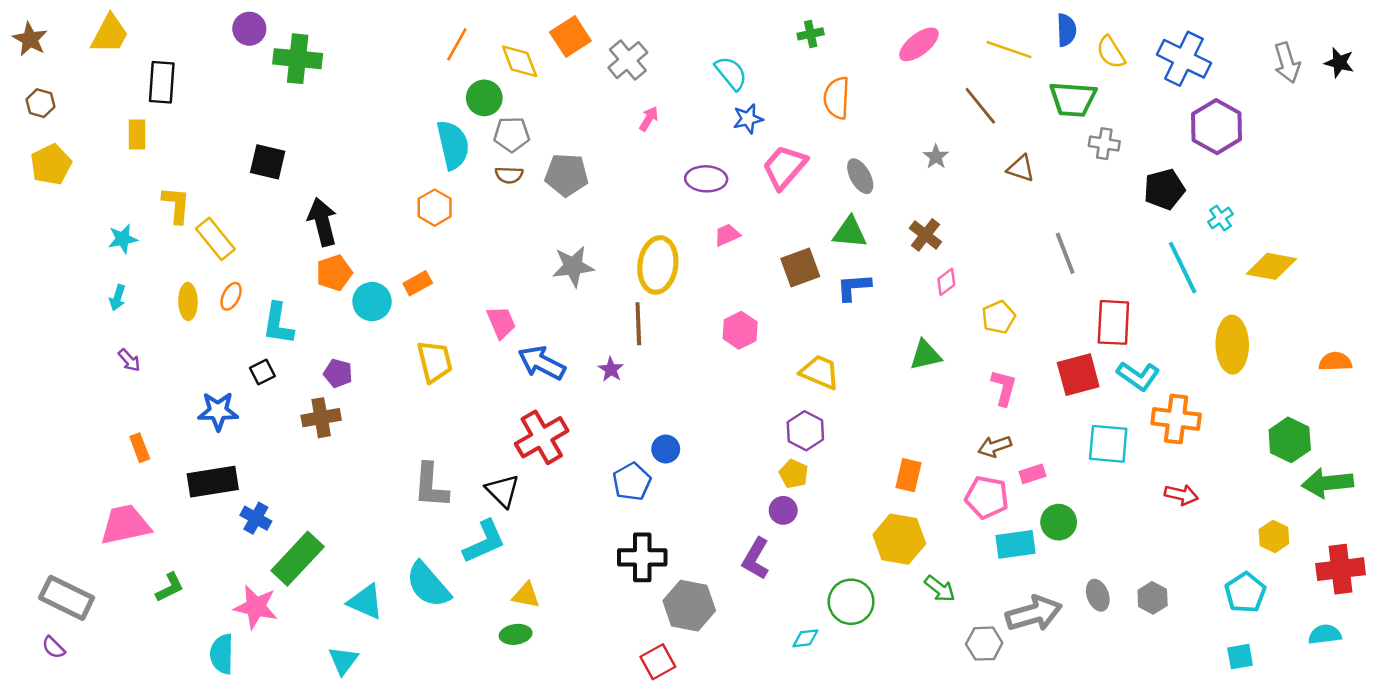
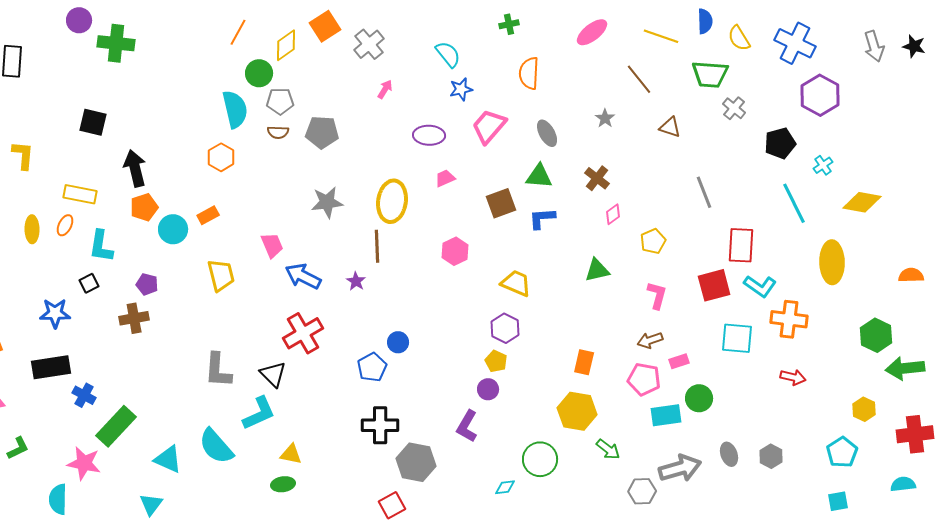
yellow diamond: (520, 61) -> (286, 45), turned 76
gray cross: (1104, 144) -> (734, 108), turned 30
yellow rectangle: (215, 239) -> (80, 194), moved, turned -40

